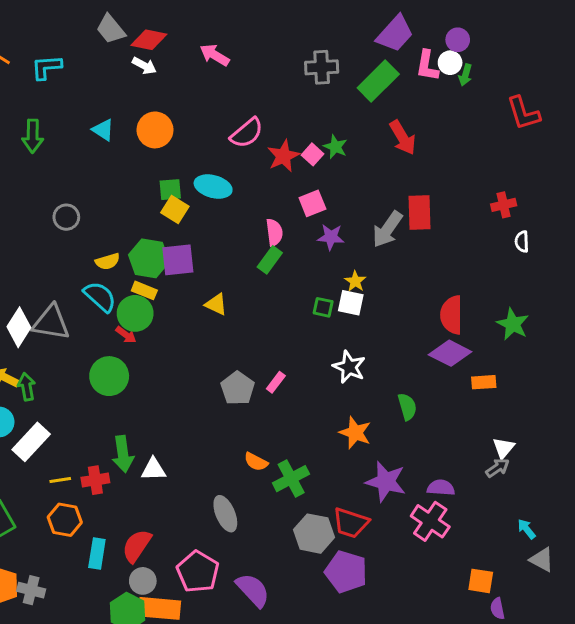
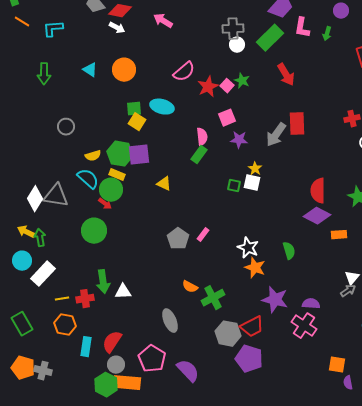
purple circle: (458, 40) -> (341, 11), moved
white circle: (450, 63) -> (237, 45), moved
white star: (349, 367) -> (248, 248), moved
red trapezoid: (351, 523) -> (252, 327), turned -45

